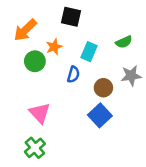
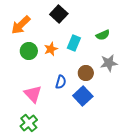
black square: (71, 17) -> (59, 14), turned 30
orange star: (54, 47) -> (51, 49), moved
blue semicircle: (73, 74) -> (61, 82), moved

